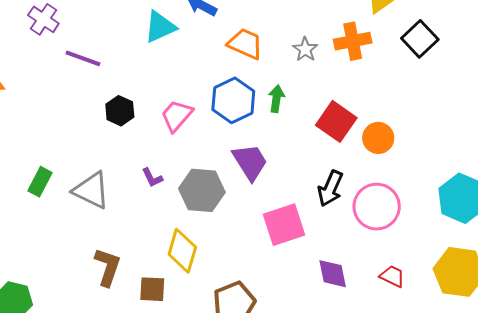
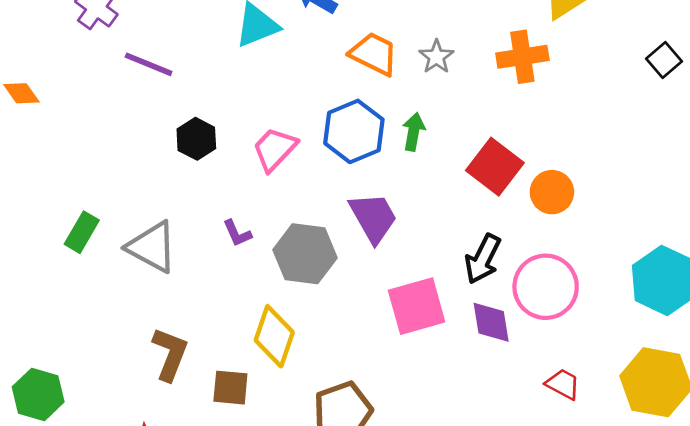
black square: (420, 39) -> (664, 60), moved, size x0.7
gray star: (305, 49) -> (436, 57), moved
purple diamond: (333, 274) -> (491, 322), moved

